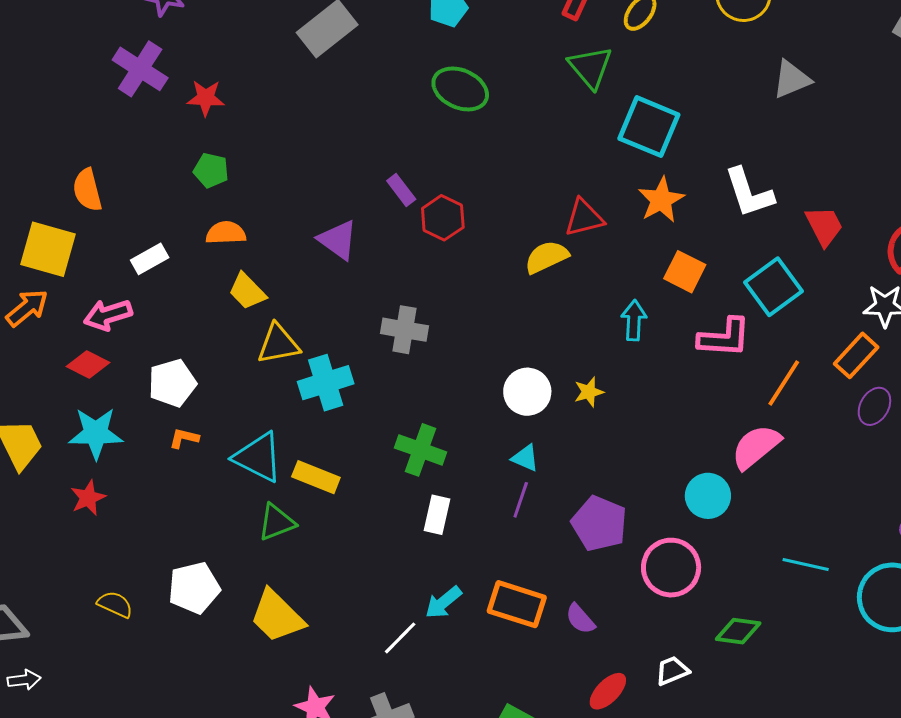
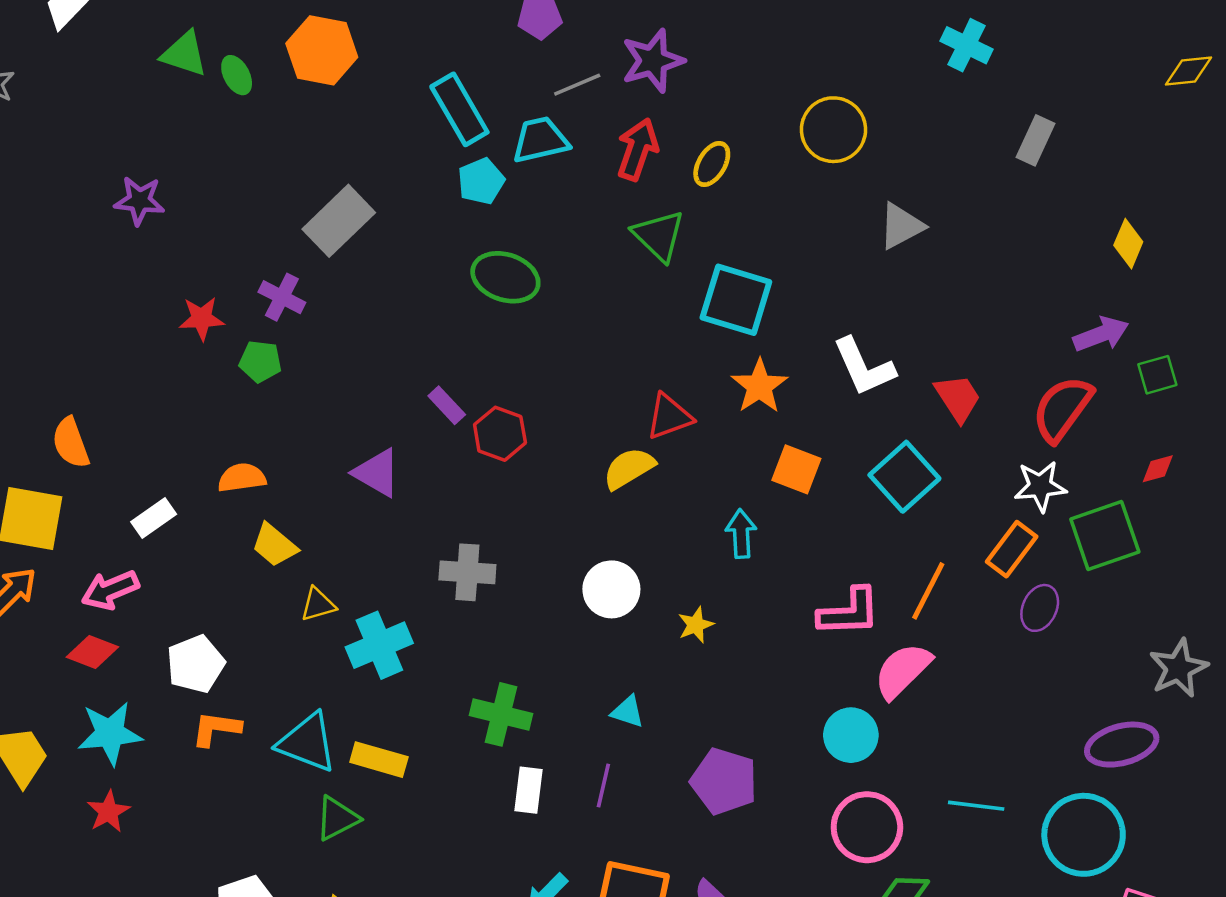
purple cross: (140, 69) -> (282, 297), moved, size x0.7
green pentagon: (211, 170) -> (260, 361), moved
pink L-shape: (724, 338) -> (849, 612), moved
yellow triangle: (278, 344) -> (318, 604), size x0.7
white circle: (527, 392) -> (611, 589), moved
orange L-shape: (184, 438) -> (216, 729), size x1.4
purple line: (521, 500) -> (603, 785), moved
pink circle: (671, 568) -> (867, 827), moved

